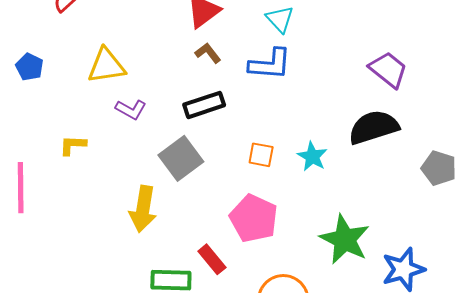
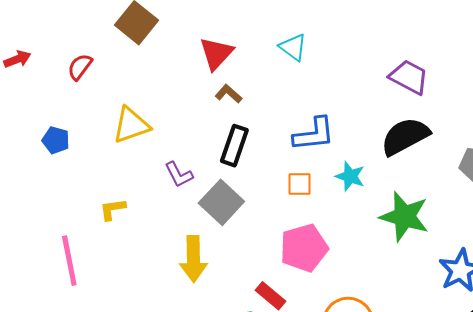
blue L-shape: (270, 64) -> (314, 134), moved
black rectangle: (204, 105) -> (234, 146), turned -42
purple L-shape: (131, 109) -> (179, 175), moved, turned 44
pink pentagon: (254, 218) -> (304, 248), turned -30
green star: (345, 239) -> (404, 216), moved

